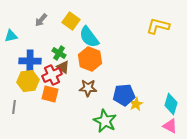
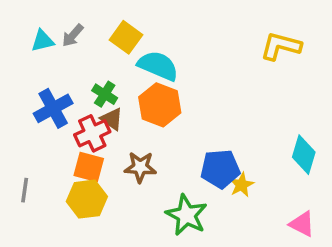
cyan triangle: (11, 36) -> (42, 41), moved
cyan semicircle: (89, 37) -> (158, 66), turned 150
blue cross: (30, 61) -> (53, 108), turned -30
yellow hexagon: (28, 81) -> (87, 199), moved
brown star: (88, 88) -> (140, 167), moved
cyan diamond: (171, 104) -> (304, 155), moved

